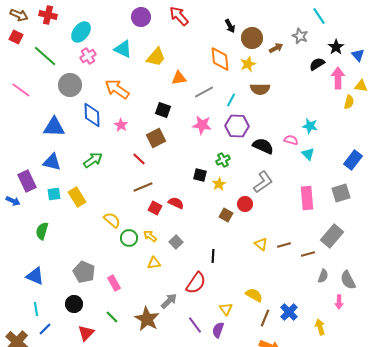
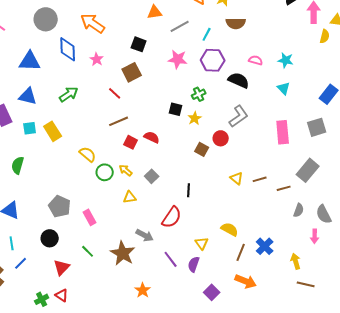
pink semicircle: (291, 140) -> (256, 60), moved
gray arrow: (169, 301) -> (145, 235), turned 72

